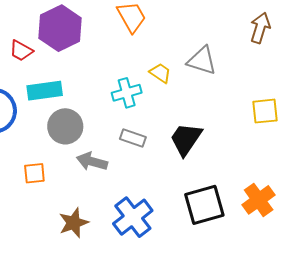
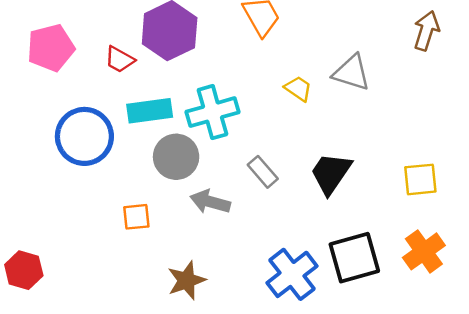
cyan cross: (127, 93) -> (213, 112), moved, size x1.4
yellow square: (265, 111) -> (420, 179), moved
gray rectangle: (133, 138) -> (263, 172), turned 30
blue cross: (133, 217) -> (292, 274), moved

